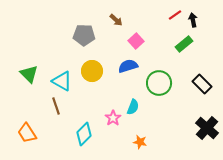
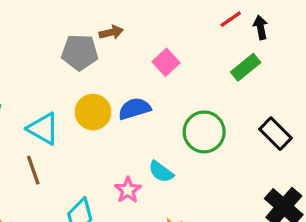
brown arrow: (116, 20) -> (111, 32), moved, turned -56
blue semicircle: (128, 66) -> (134, 109), moved
cyan semicircle: (133, 107) -> (161, 172), turned 105

